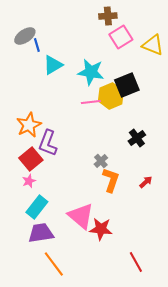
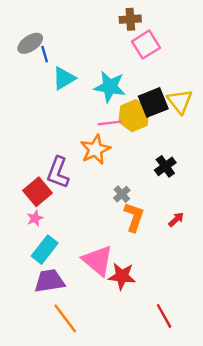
yellow triangle: (153, 45) -> (180, 101), moved, turned 30
orange star: (29, 125) -> (95, 149), moved

